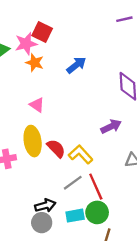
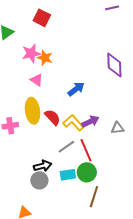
pink star: (26, 44) -> (31, 53), moved
orange star: (35, 63) -> (45, 58), moved
blue arrow: (76, 65) -> (76, 89), moved
purple arrow: (111, 126) -> (90, 121), moved

